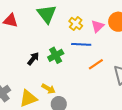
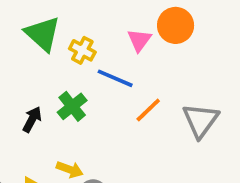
yellow cross: (76, 24) -> (82, 50), moved
blue line: (81, 44) -> (115, 78), turned 30

